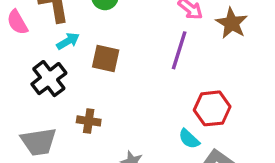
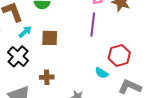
cyan semicircle: (189, 139) -> (102, 73), moved

